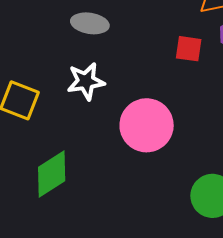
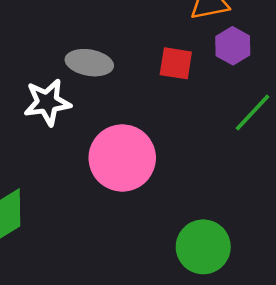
gray ellipse: (90, 23) -> (89, 63), moved

